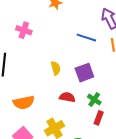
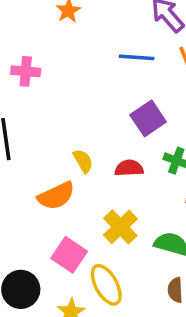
yellow semicircle: (56, 68) -> (83, 161), moved

